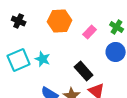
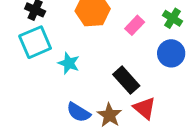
cyan square: (19, 60) -> (35, 42), moved

